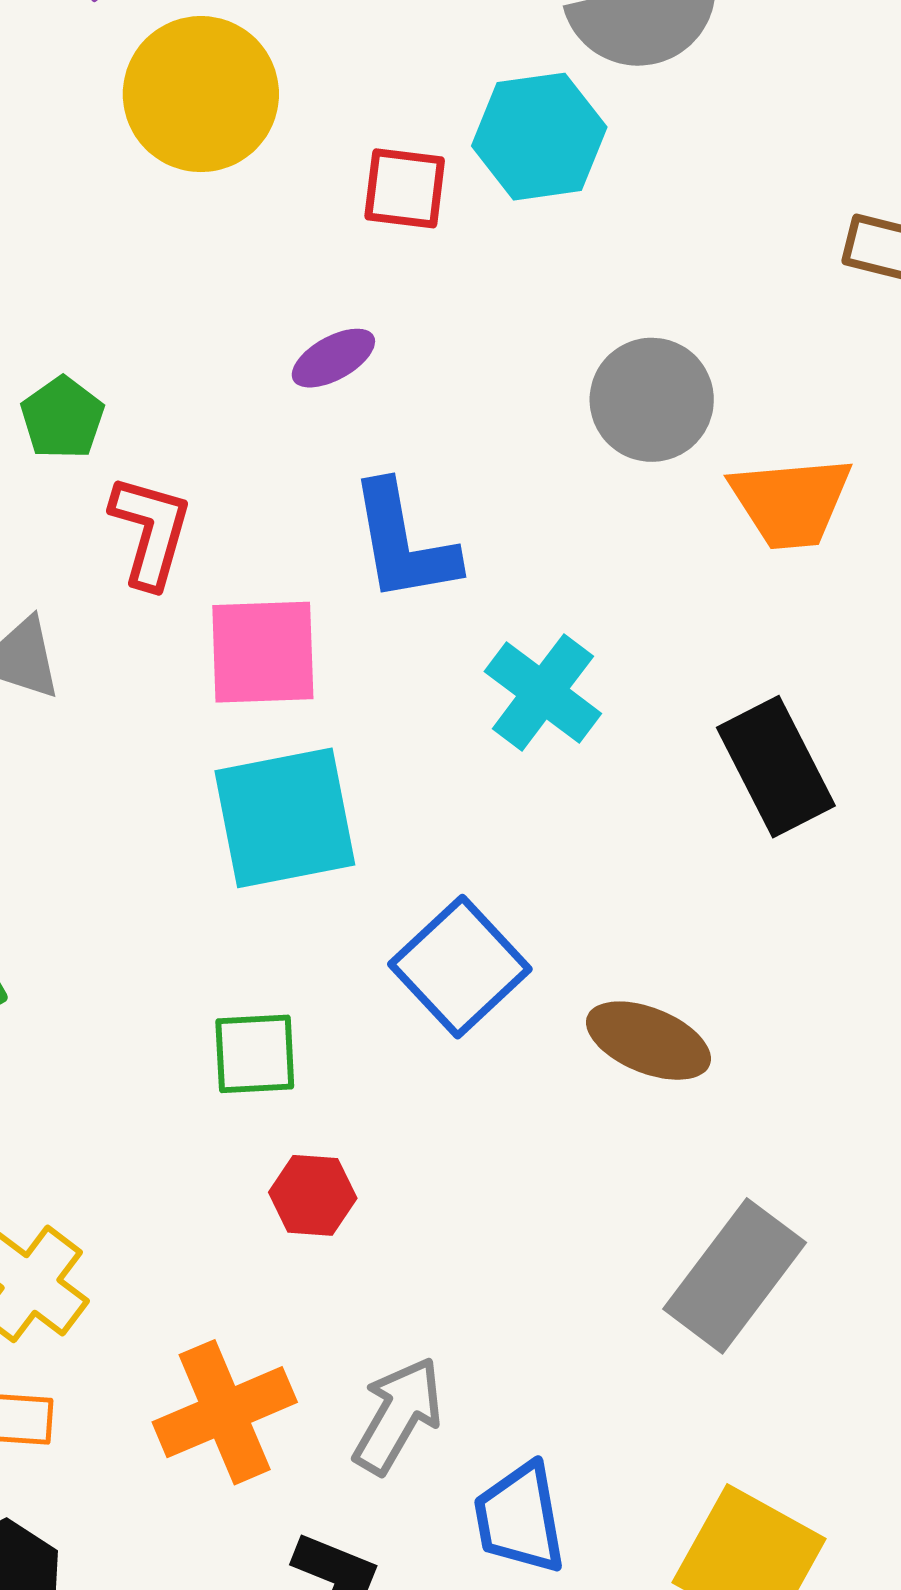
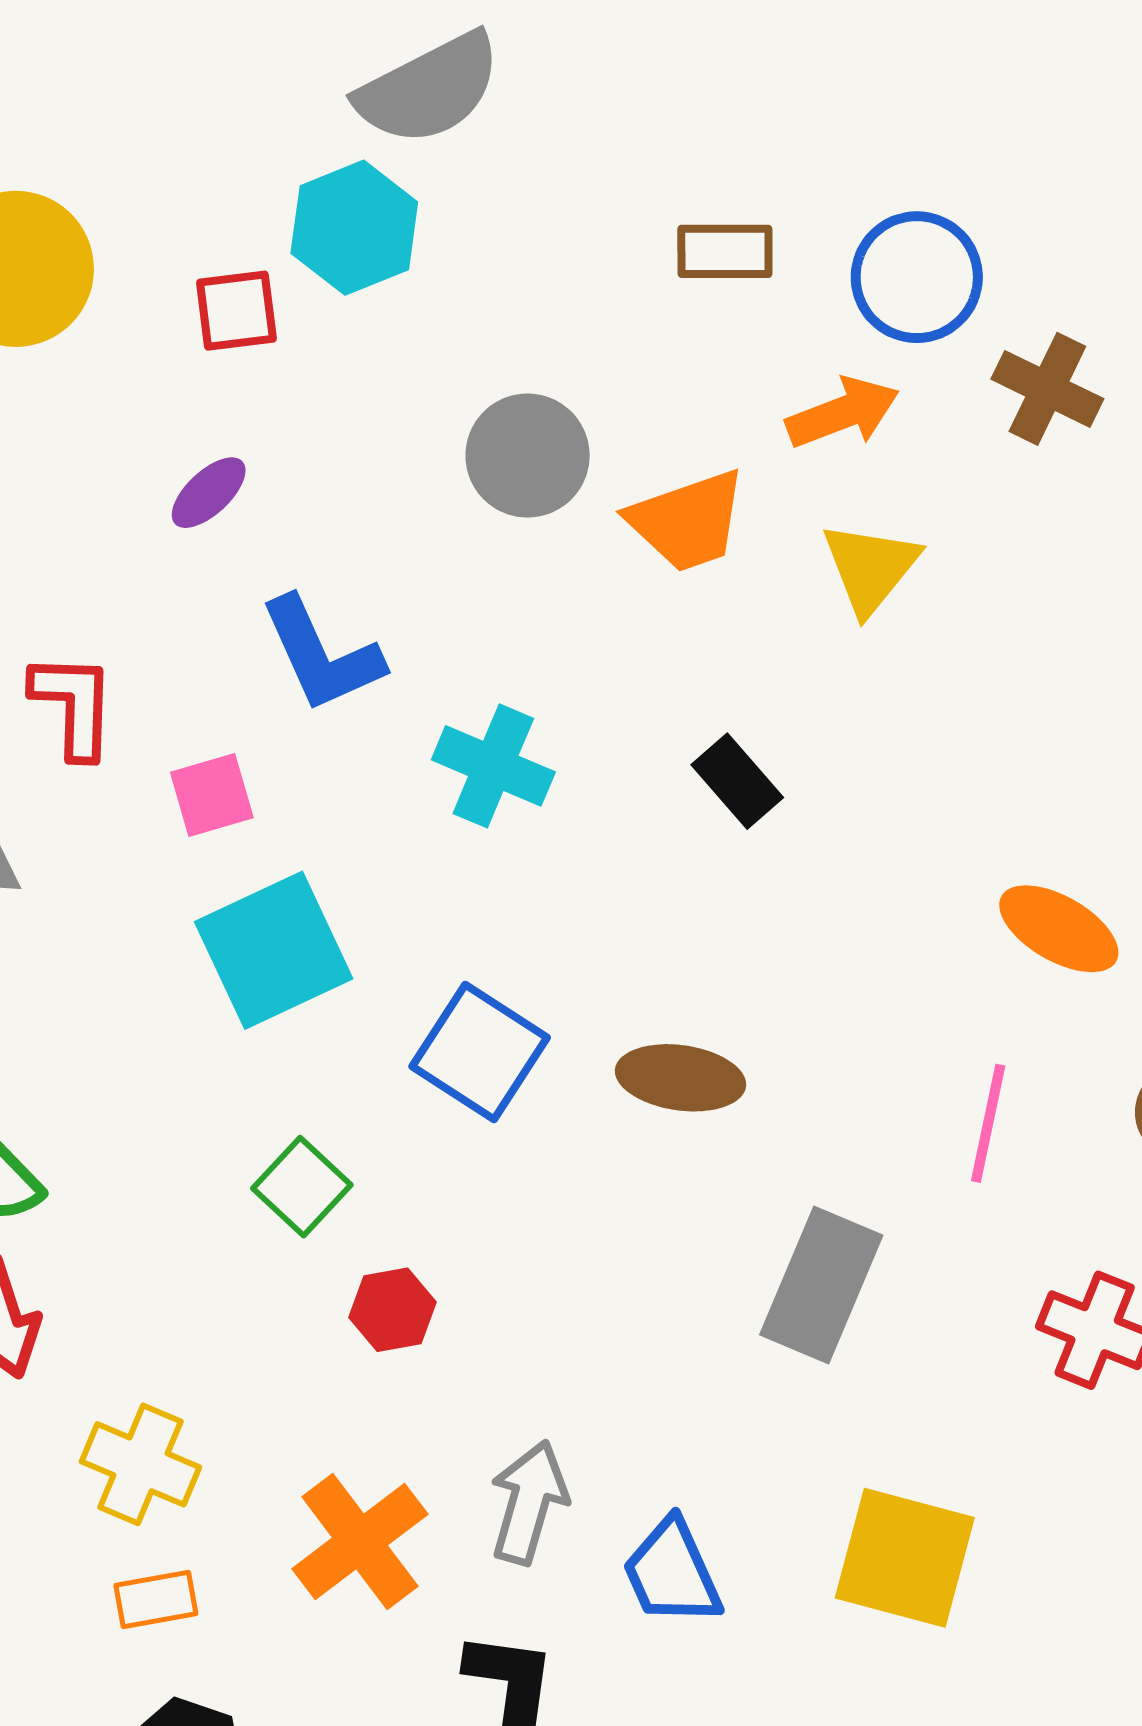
pink square: (263, 652) -> (212, 795), size x0.7
black rectangle: (776, 767) -> (737, 781), size x0.7
green square: (255, 1054) -> (302, 1187), turned -30

